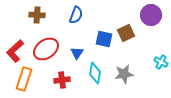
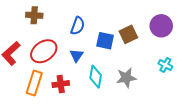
blue semicircle: (76, 15) -> (78, 26), moved
purple circle: (151, 15) -> (161, 26), moved
orange rectangle: (24, 79) -> (34, 83), moved

